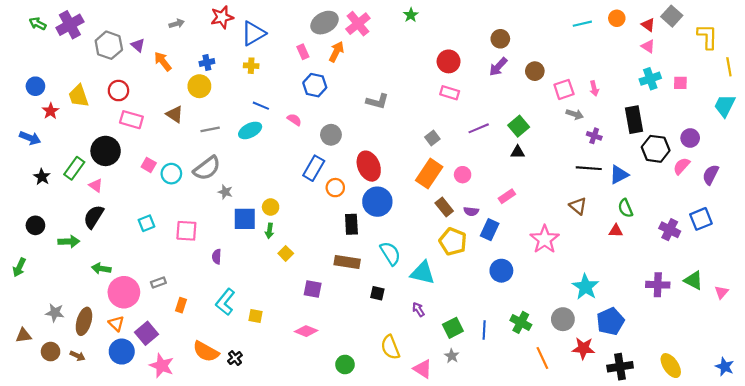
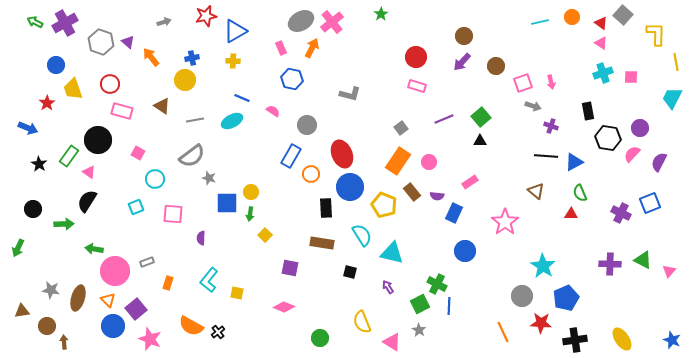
blue circle: (35, 86) -> (56, 65), moved
black rectangle: (634, 120) -> (588, 111), size x0.7
cyan circle: (171, 174) -> (155, 179), moved
yellow pentagon: (453, 242) -> (384, 205), moved
green cross: (521, 322) -> (437, 284), moved
brown arrow: (78, 356) -> (64, 342), moved, turned -120

